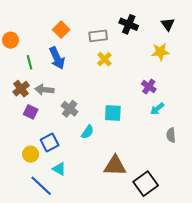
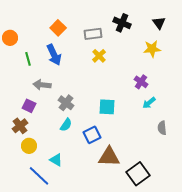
brown cross: (21, 89) -> (20, 126), moved
cyan semicircle: (88, 132) -> (66, 125), moved
blue square: (50, 142) -> (92, 135), moved

